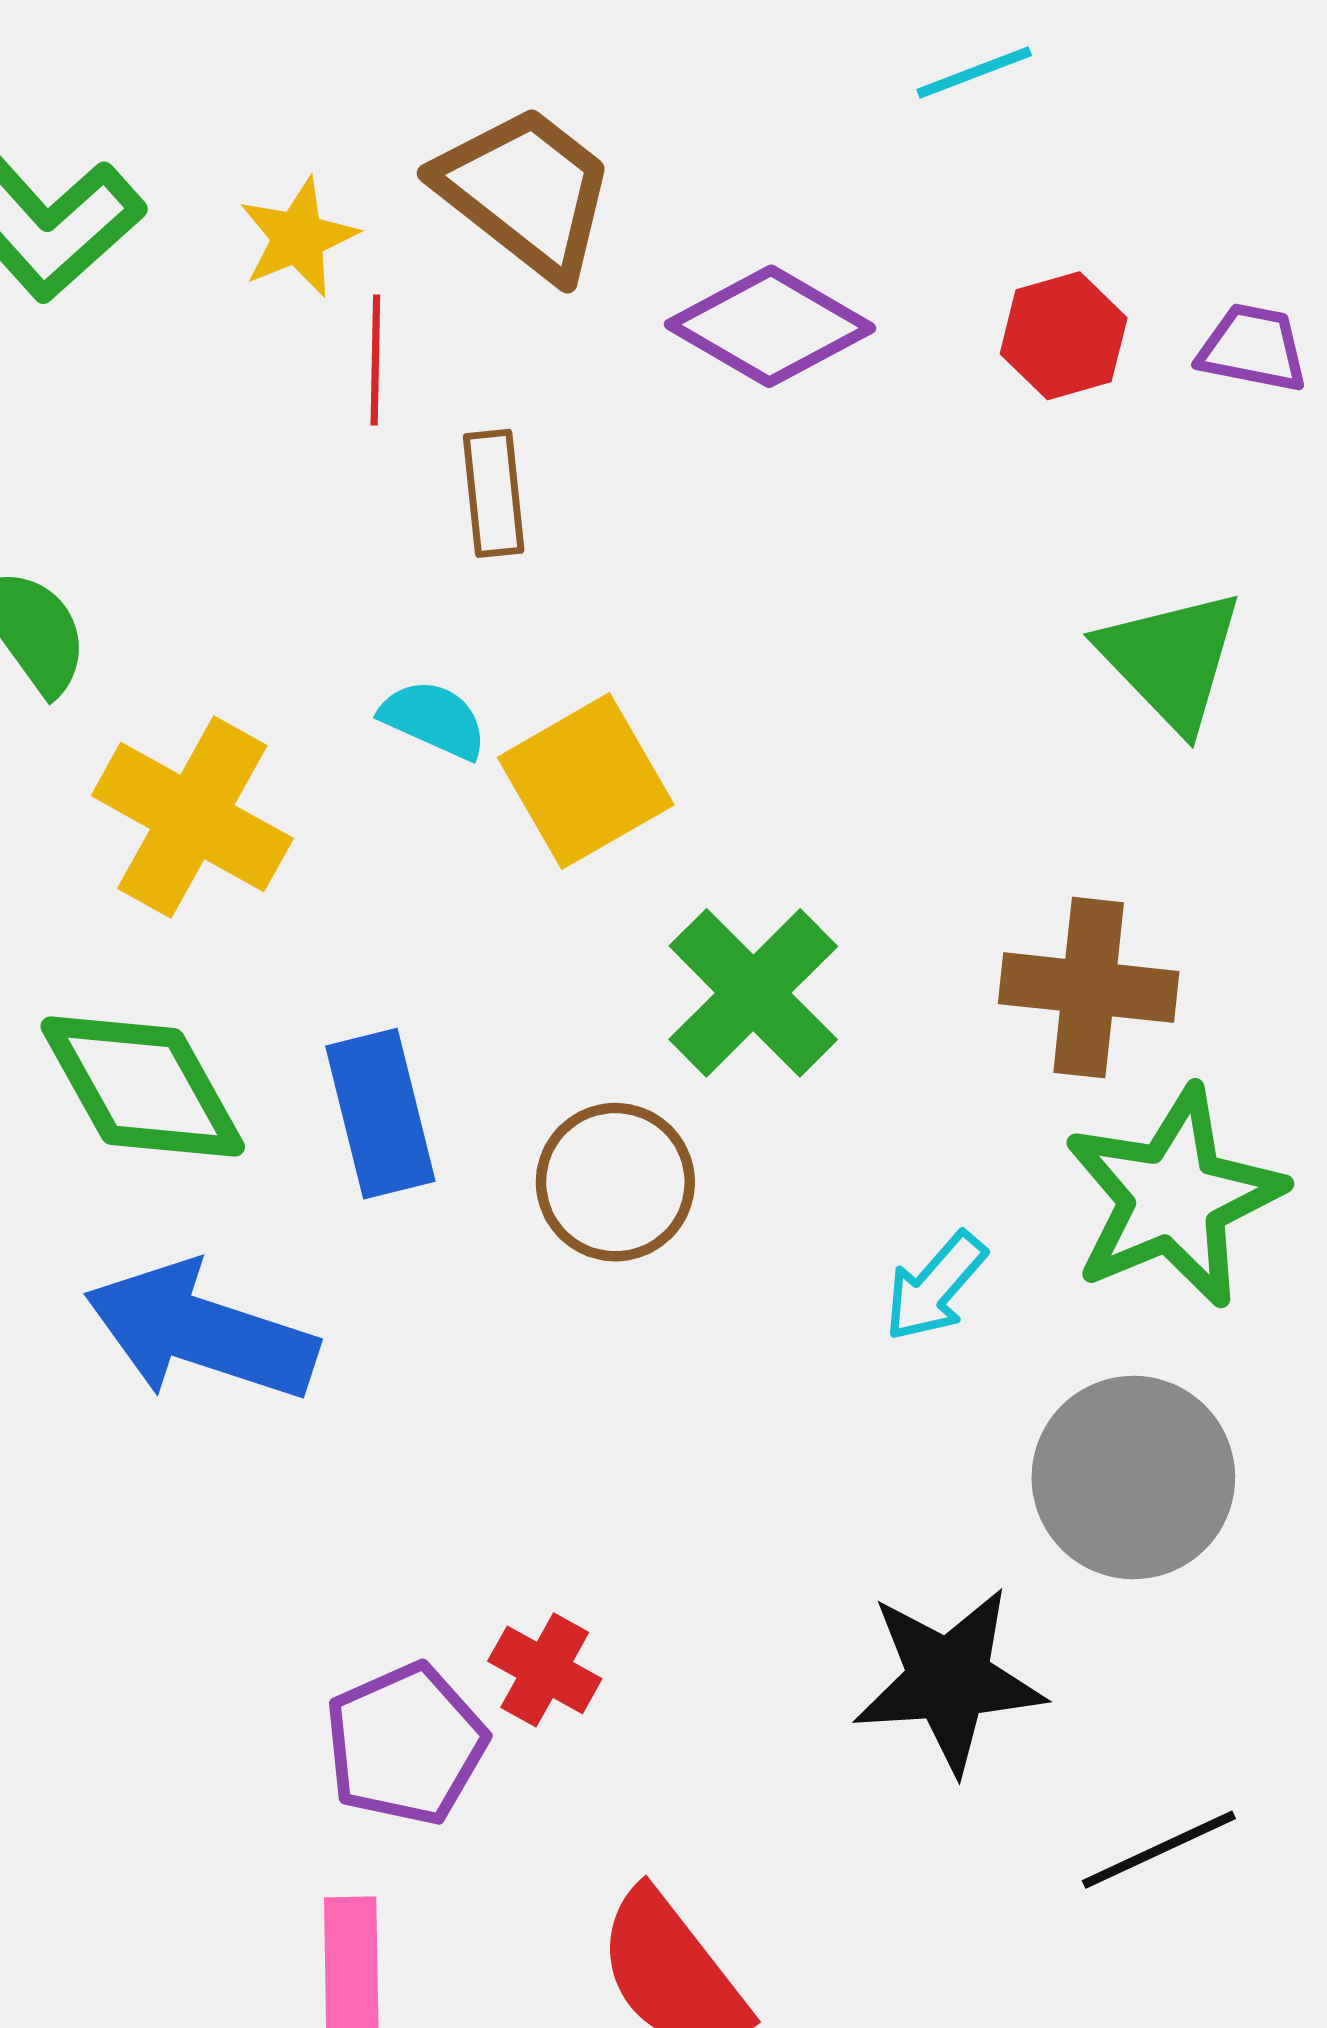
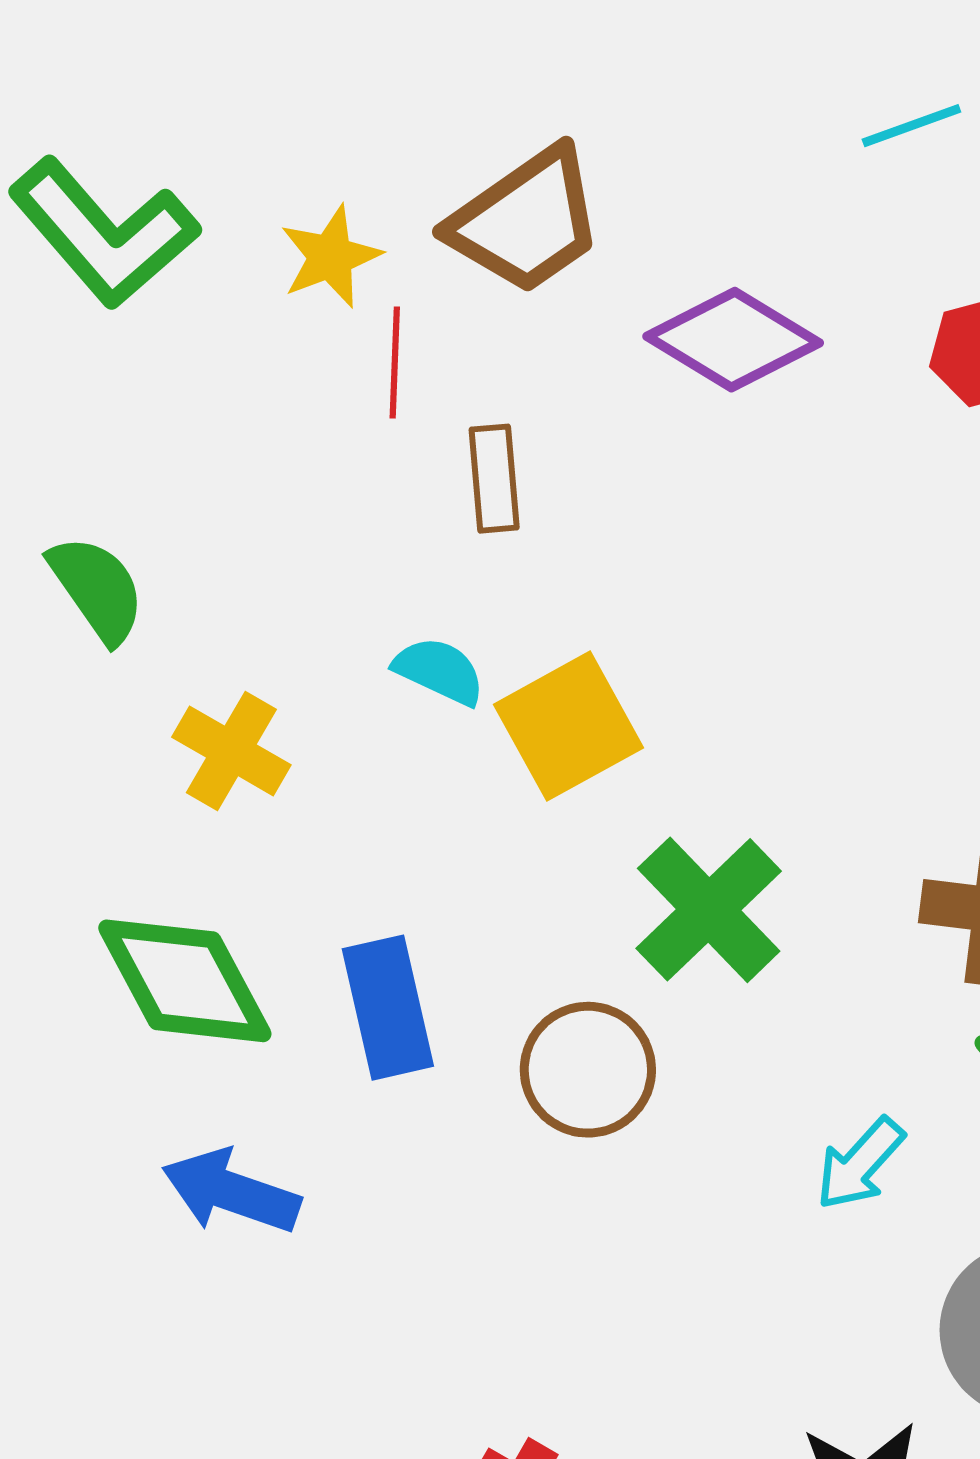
brown trapezoid: (526, 192) -> (526, 221), turned 106
yellow cross: (192, 817) -> (231, 751), size x0.7
blue arrow: (201, 1332) -> (231, 1192), size x0.7

